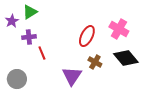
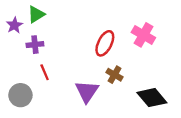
red line: (42, 53) -> (45, 72), moved
black diamond: (126, 58) -> (152, 98), moved

